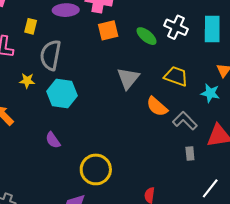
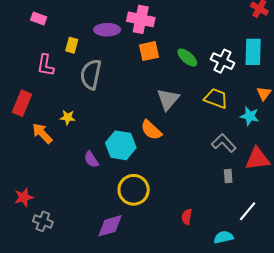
white cross: (176, 27) -> (222, 61), moved
yellow star: (27, 81) -> (68, 117), moved
cyan hexagon: (62, 93) -> (121, 145), moved
orange semicircle: (157, 107) -> (151, 130), moved

